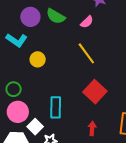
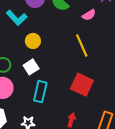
red square: (95, 92) -> (82, 85), turned -30
white square: (35, 127) -> (31, 67), moved

